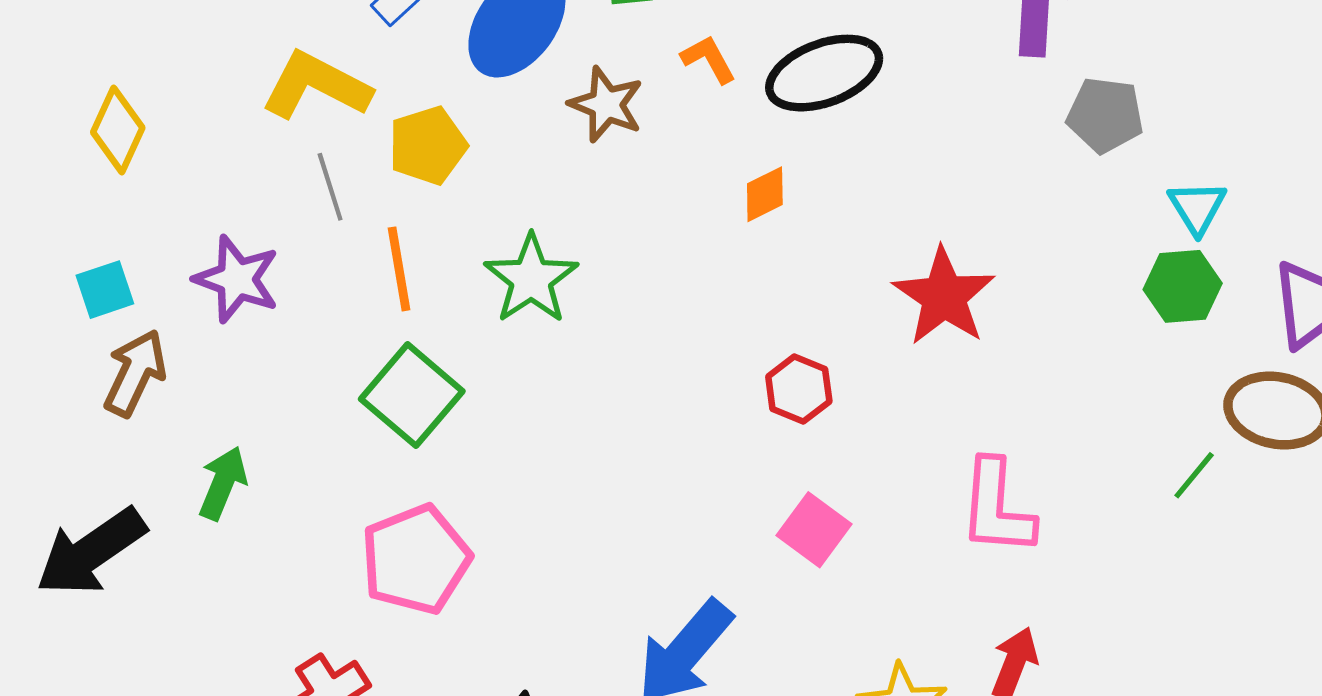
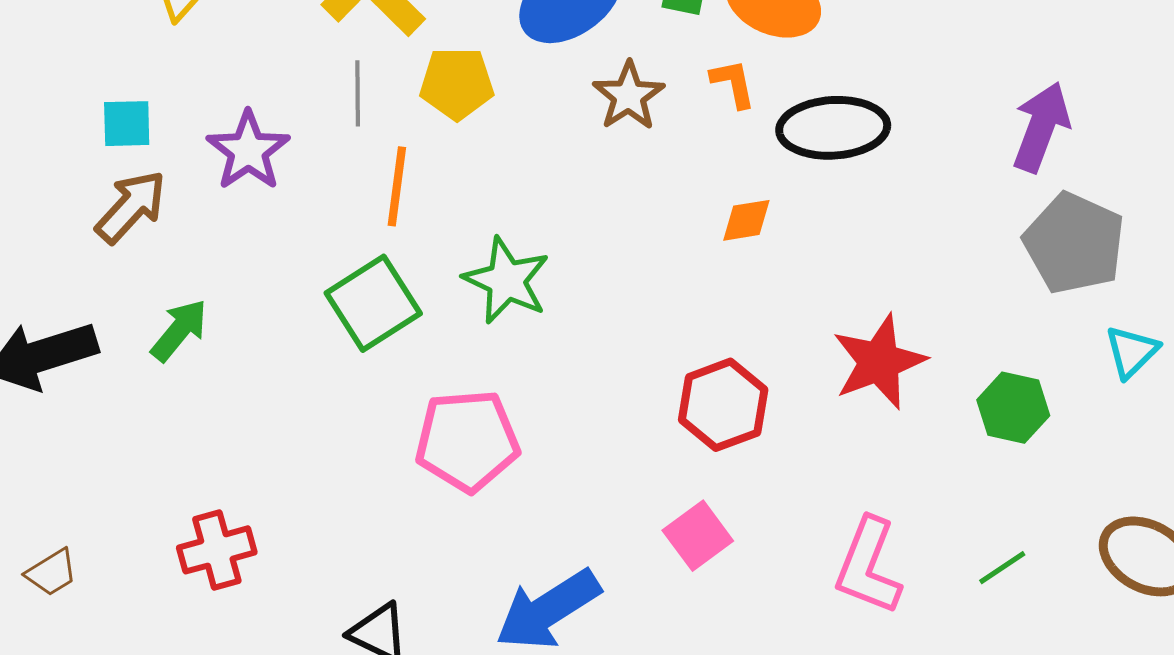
gray pentagon: (1105, 115) -> (1074, 243), size x1.4
green star: (531, 279) -> (506, 280), moved, turned -30
green hexagon: (1183, 286) -> (1013, 408), moved
red hexagon: (799, 389) -> (723, 405), size x1.4
green line: (1194, 475) -> (1002, 568), moved
pink pentagon: (416, 559) -> (467, 441), moved

